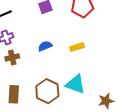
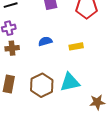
cyan triangle: (75, 84) -> (70, 82), turned -40

